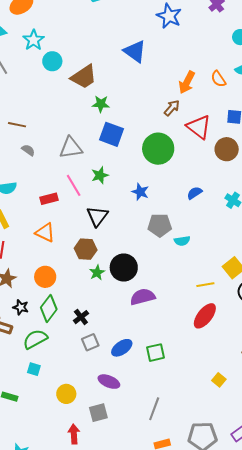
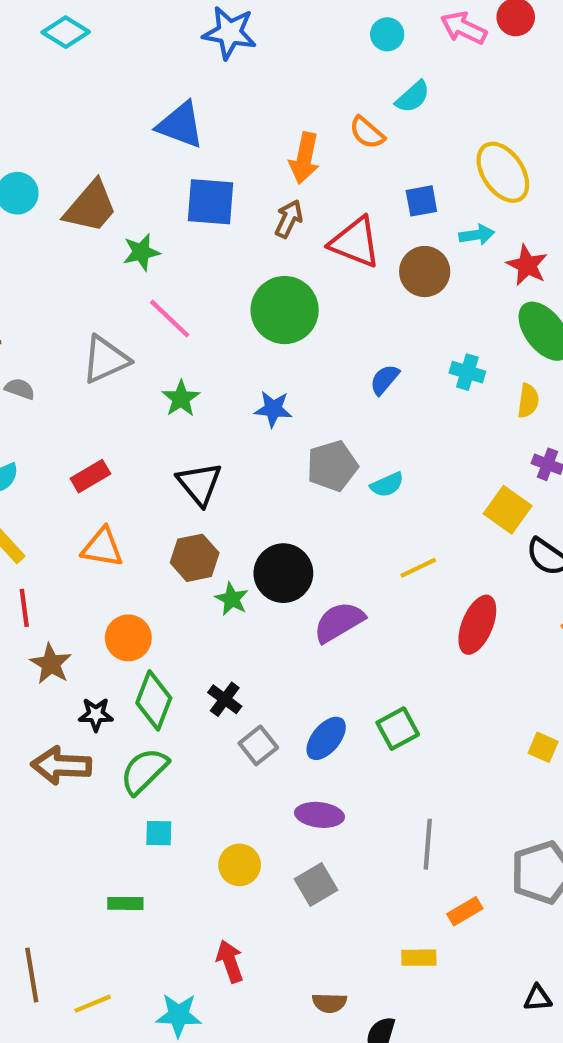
blue square: (112, 134) -> (210, 202), moved
pink line: (74, 185) -> (170, 319), moved
yellow line: (205, 285) -> (418, 568), moved
red arrow: (74, 434) -> (230, 961), moved

